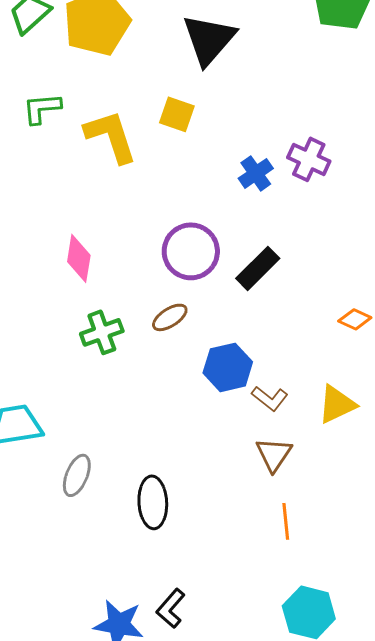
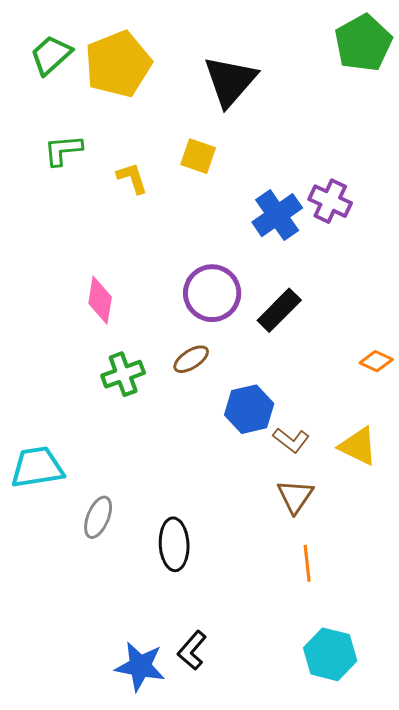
yellow L-shape: (111, 136) -> (132, 178), size x0.6
blue cross: (256, 173) -> (277, 215), size x1.4
yellow triangle: (337, 404) -> (358, 446), turned 51

